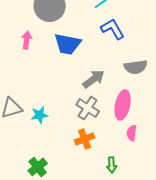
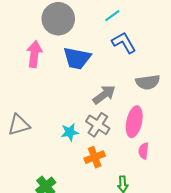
pink arrow: (27, 40) -> (34, 54), size x1.4
cyan star: (40, 115) -> (70, 132), moved

